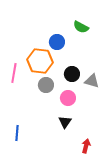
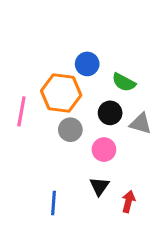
green semicircle: (81, 27) -> (124, 82), moved
blue line: (17, 133) -> (54, 203), moved
red arrow: (86, 146) -> (128, 202), moved

